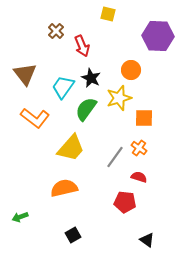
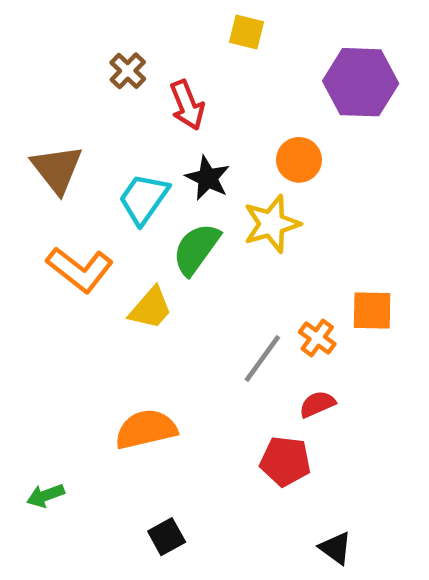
orange square: (144, 118) -> (372, 311), moved
yellow trapezoid: (71, 148) -> (151, 308), moved, size x0.7
red semicircle: (139, 177) -> (317, 404), turned -42

